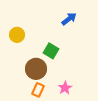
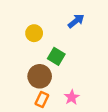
yellow circle: (17, 35) -> (34, 33), moved

